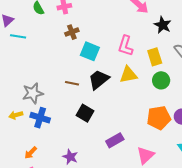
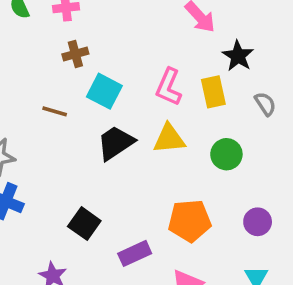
yellow rectangle: (155, 57) -> (213, 92), moved
brown line: (72, 83) -> (55, 111), moved
black square: (85, 113) -> (84, 224), moved
orange pentagon: (159, 118) -> (190, 221), moved

